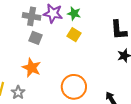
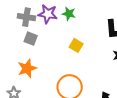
yellow square: (74, 35) -> (76, 45), moved
orange star: (32, 68) -> (27, 68), turned 30

